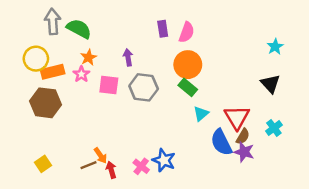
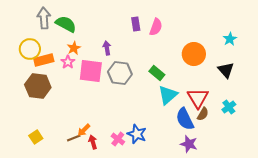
orange circle: (188, 65) -> (194, 54), moved
pink square: (109, 85) -> (91, 71), size x1.4
cyan triangle: (201, 114) -> (168, 95), size x1.5
purple star: (244, 152) -> (189, 144), moved
orange arrow: (100, 156) -> (84, 130), turned 80

